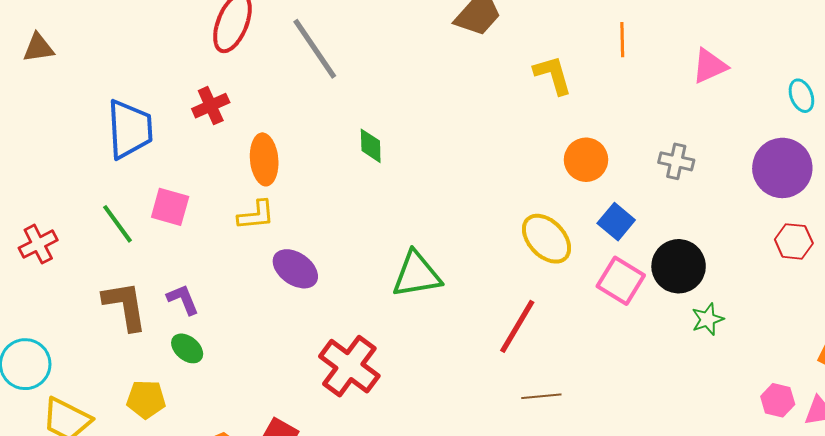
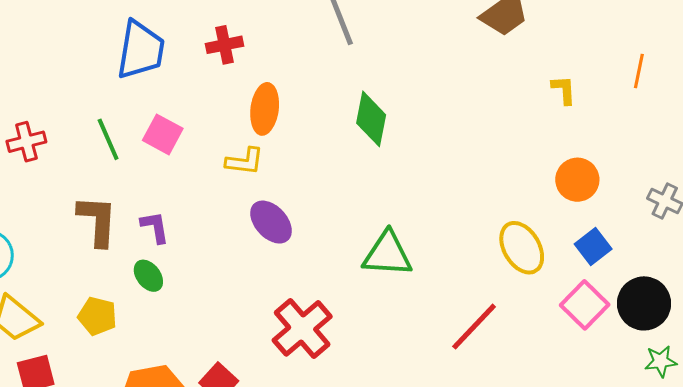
yellow L-shape: (553, 75) -> (564, 90), size x0.7
green diamond: (371, 146) -> (371, 119), size x1.5

